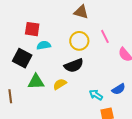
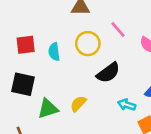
cyan semicircle: (44, 45) -> (54, 52), moved, turned -72
black semicircle: (74, 65) -> (108, 73), moved

